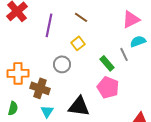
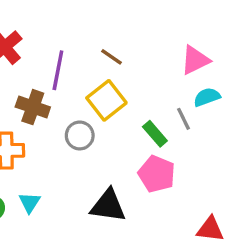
yellow square: (78, 43) -> (106, 100), size x1.6
brown cross: (40, 88) -> (33, 107), moved
cyan triangle: (47, 111) -> (30, 202), moved

